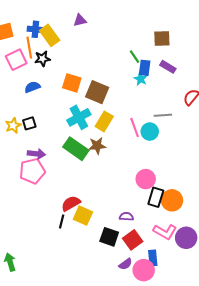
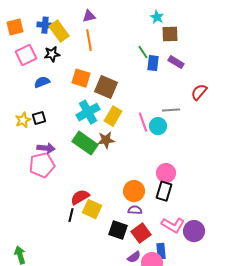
orange line: (29, 48) -> (89, 40), moved
cyan star: (141, 79) -> (157, 17), moved
pink circle: (146, 179) -> (166, 173), moved
orange circle: (172, 200) -> (134, 191), moved

